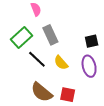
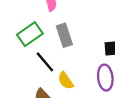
yellow semicircle: (61, 63) -> (66, 81), moved

